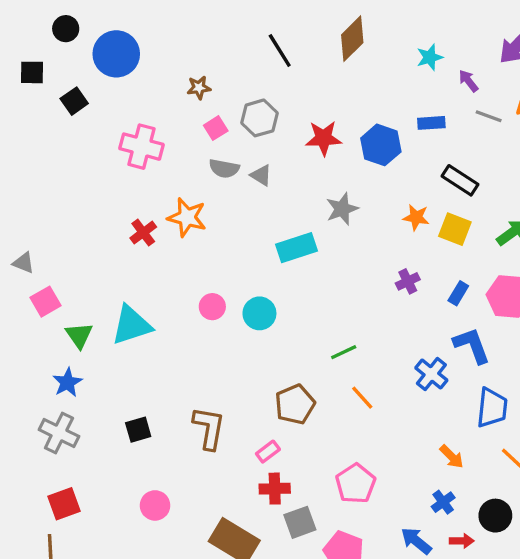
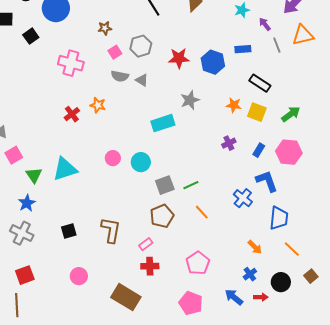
gray line: (489, 116) -> (277, 45), turned 49
orange star: (187, 217) -> (98, 105), size x0.7
gray square: (300, 522) -> (165, 185), moved

